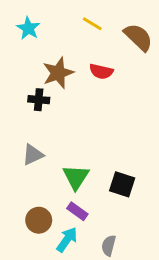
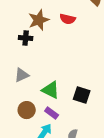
green triangle: (76, 177) -> (51, 90), turned -36
brown circle: (39, 220) -> (27, 110), moved

